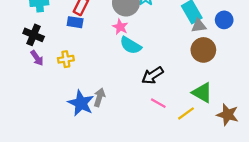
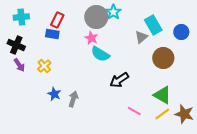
gray triangle: (199, 26) -> (141, 37), moved, turned -32
yellow cross: (66, 59) -> (44, 66), turned -32
blue star: (81, 103) -> (54, 94), moved, size x0.6
pink line: (158, 103) -> (134, 111), moved
yellow line: (186, 113) -> (162, 114), moved

